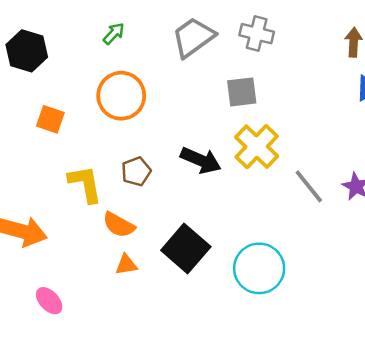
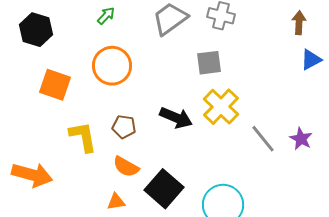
orange square: (50, 119) -> (55, 85), size x1.4
brown pentagon: (136, 171) -> (124, 127), turned 30
orange semicircle: (119, 225) -> (126, 167), moved

